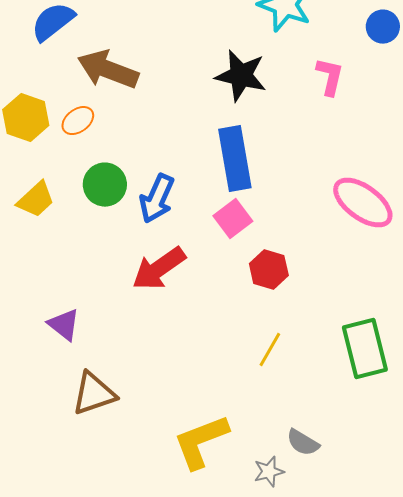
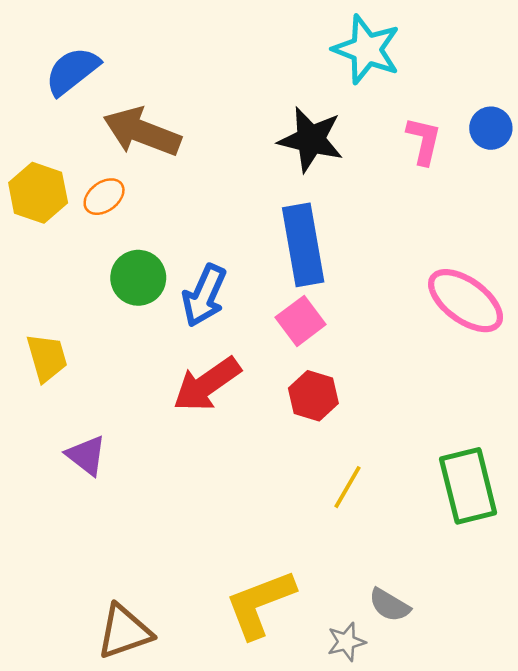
blue circle: (383, 27) -> (491, 128), moved
yellow trapezoid: (36, 200) -> (47, 358), moved, turned -63
red hexagon: (269, 270) -> (313, 396), moved
brown triangle: (94, 394) -> (124, 632), moved

